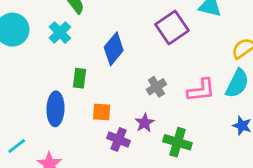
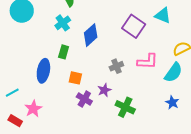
purple square: (172, 27) -> (134, 26), turned -30
cyan cross: (60, 33) -> (63, 23), moved
pink L-shape: (201, 90) -> (147, 61), moved

